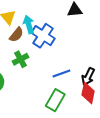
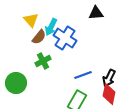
cyan arrow: (29, 24) -> (51, 27), turned -138

